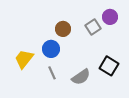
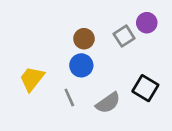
blue circle: (51, 49) -> (81, 65), moved

